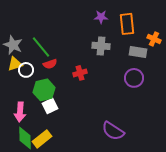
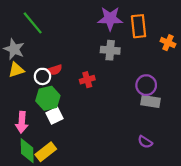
purple star: (101, 17) -> (110, 19), size x1.6
green line: (41, 47) -> (33, 23), moved
gray rectangle: (138, 52) -> (151, 102), moved
white circle: (26, 70) -> (42, 76), moved
purple semicircle: (113, 131) -> (145, 142), moved, size x0.6

